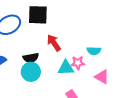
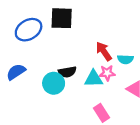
red arrow: (54, 43) -> (104, 51), moved
black semicircle: (31, 58) -> (67, 72), moved

